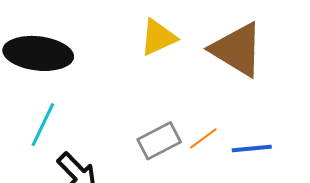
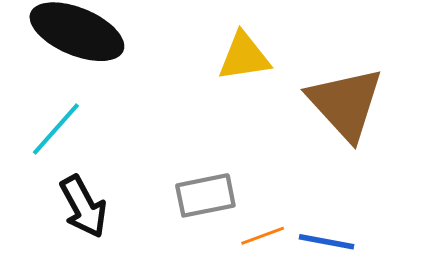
orange line: (203, 138) -> (263, 236), moved

